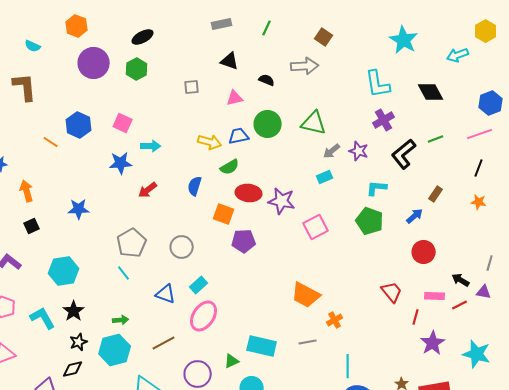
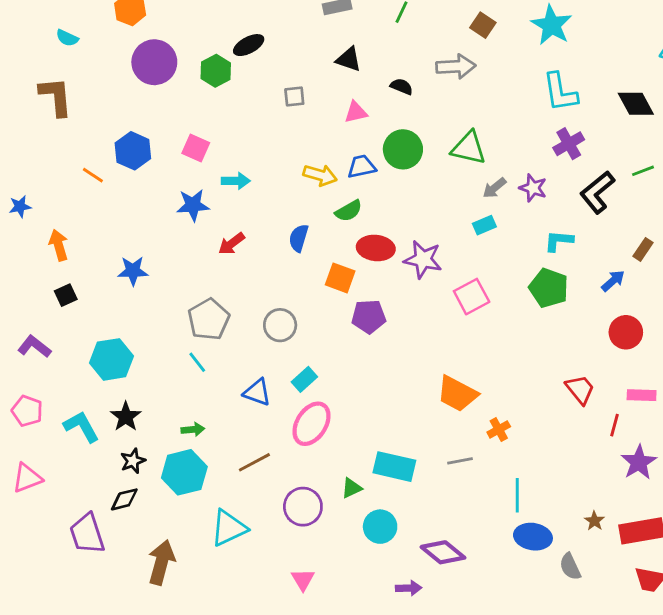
black ellipse: (143, 37) -> (249, 45), moved
cyan star: (404, 40) -> (552, 25), moved

